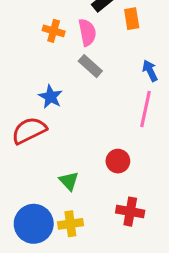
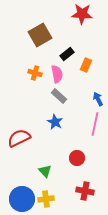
orange rectangle: (132, 19) -> (86, 65), turned 32
blue star: (51, 97) -> (55, 122), moved

